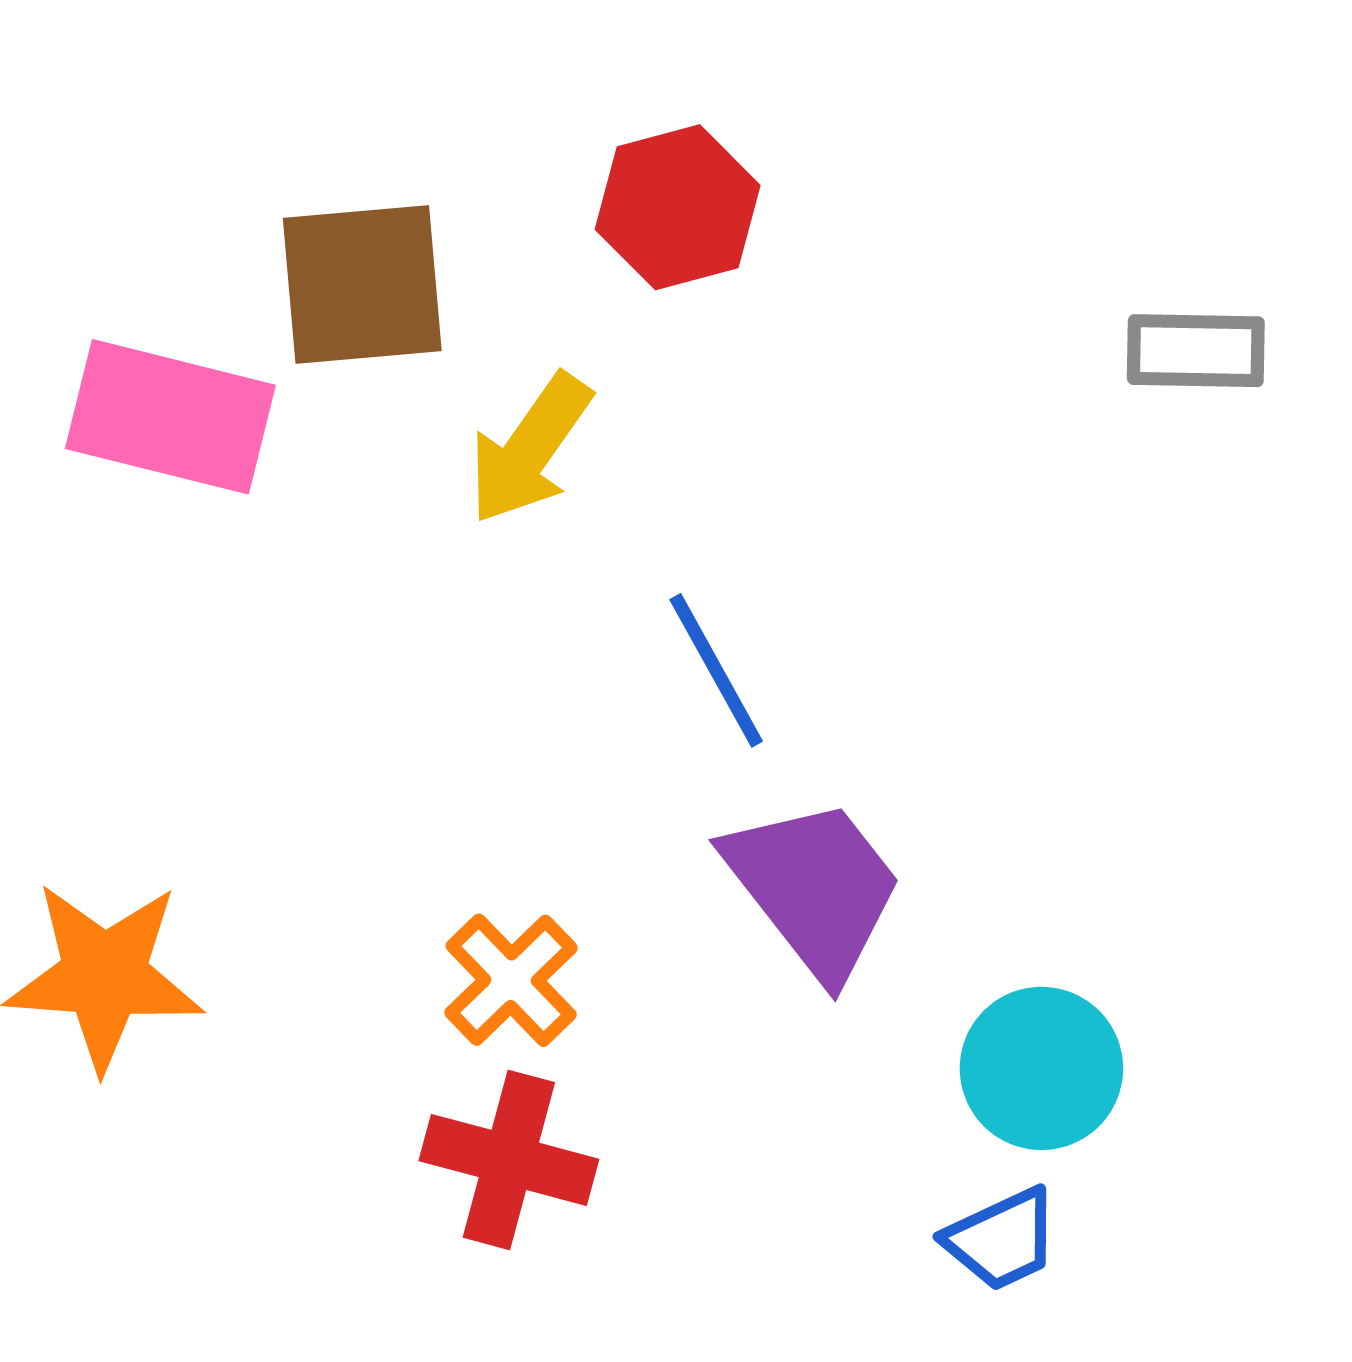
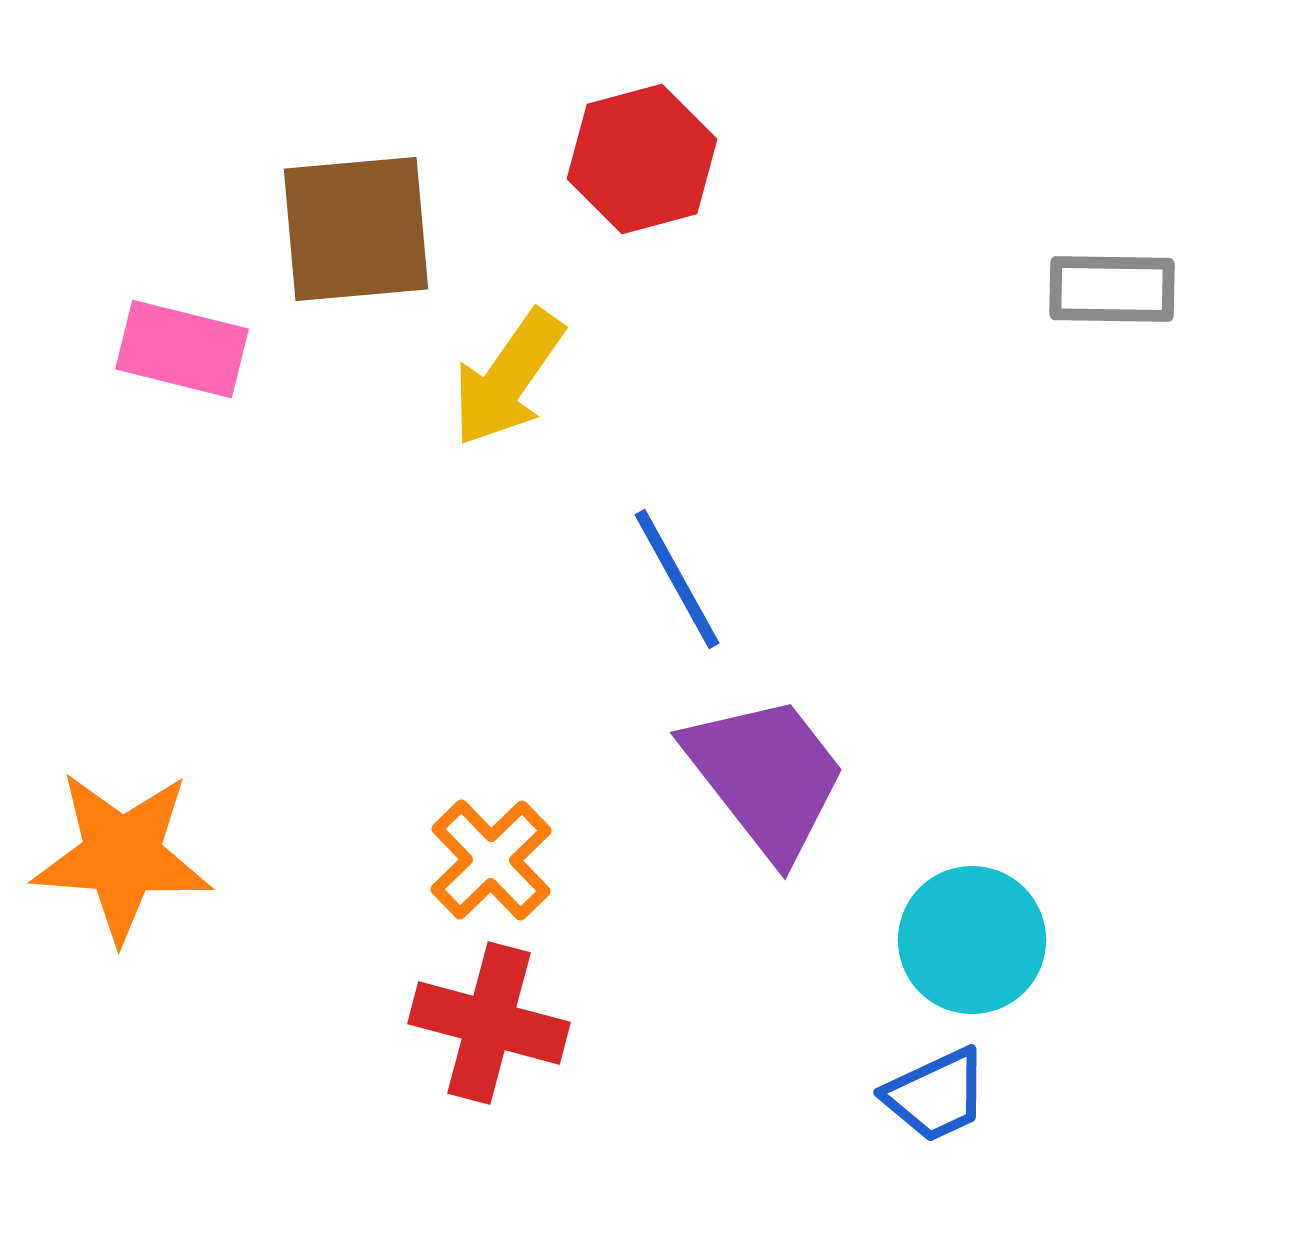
pink rectangle: (170, 417) -> (182, 349), size x0.7

